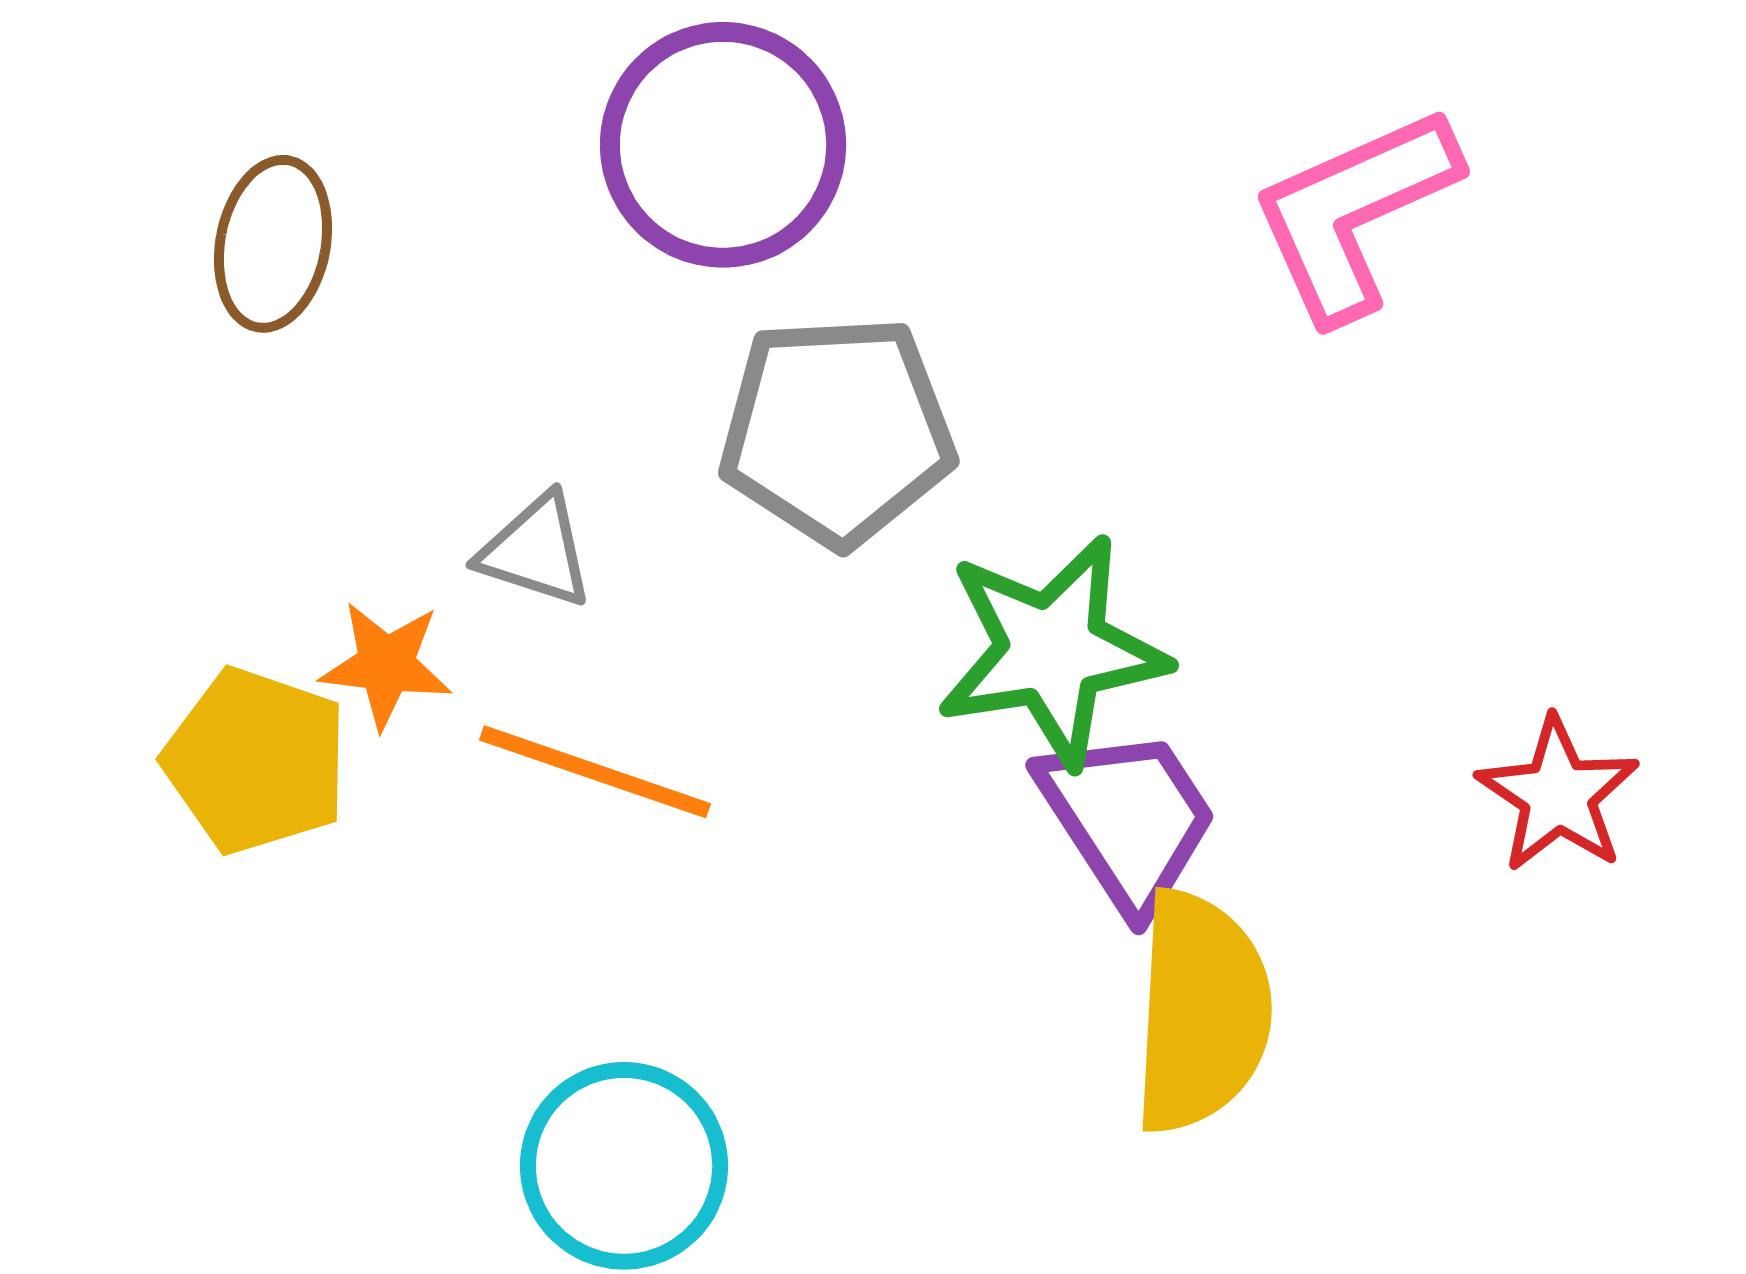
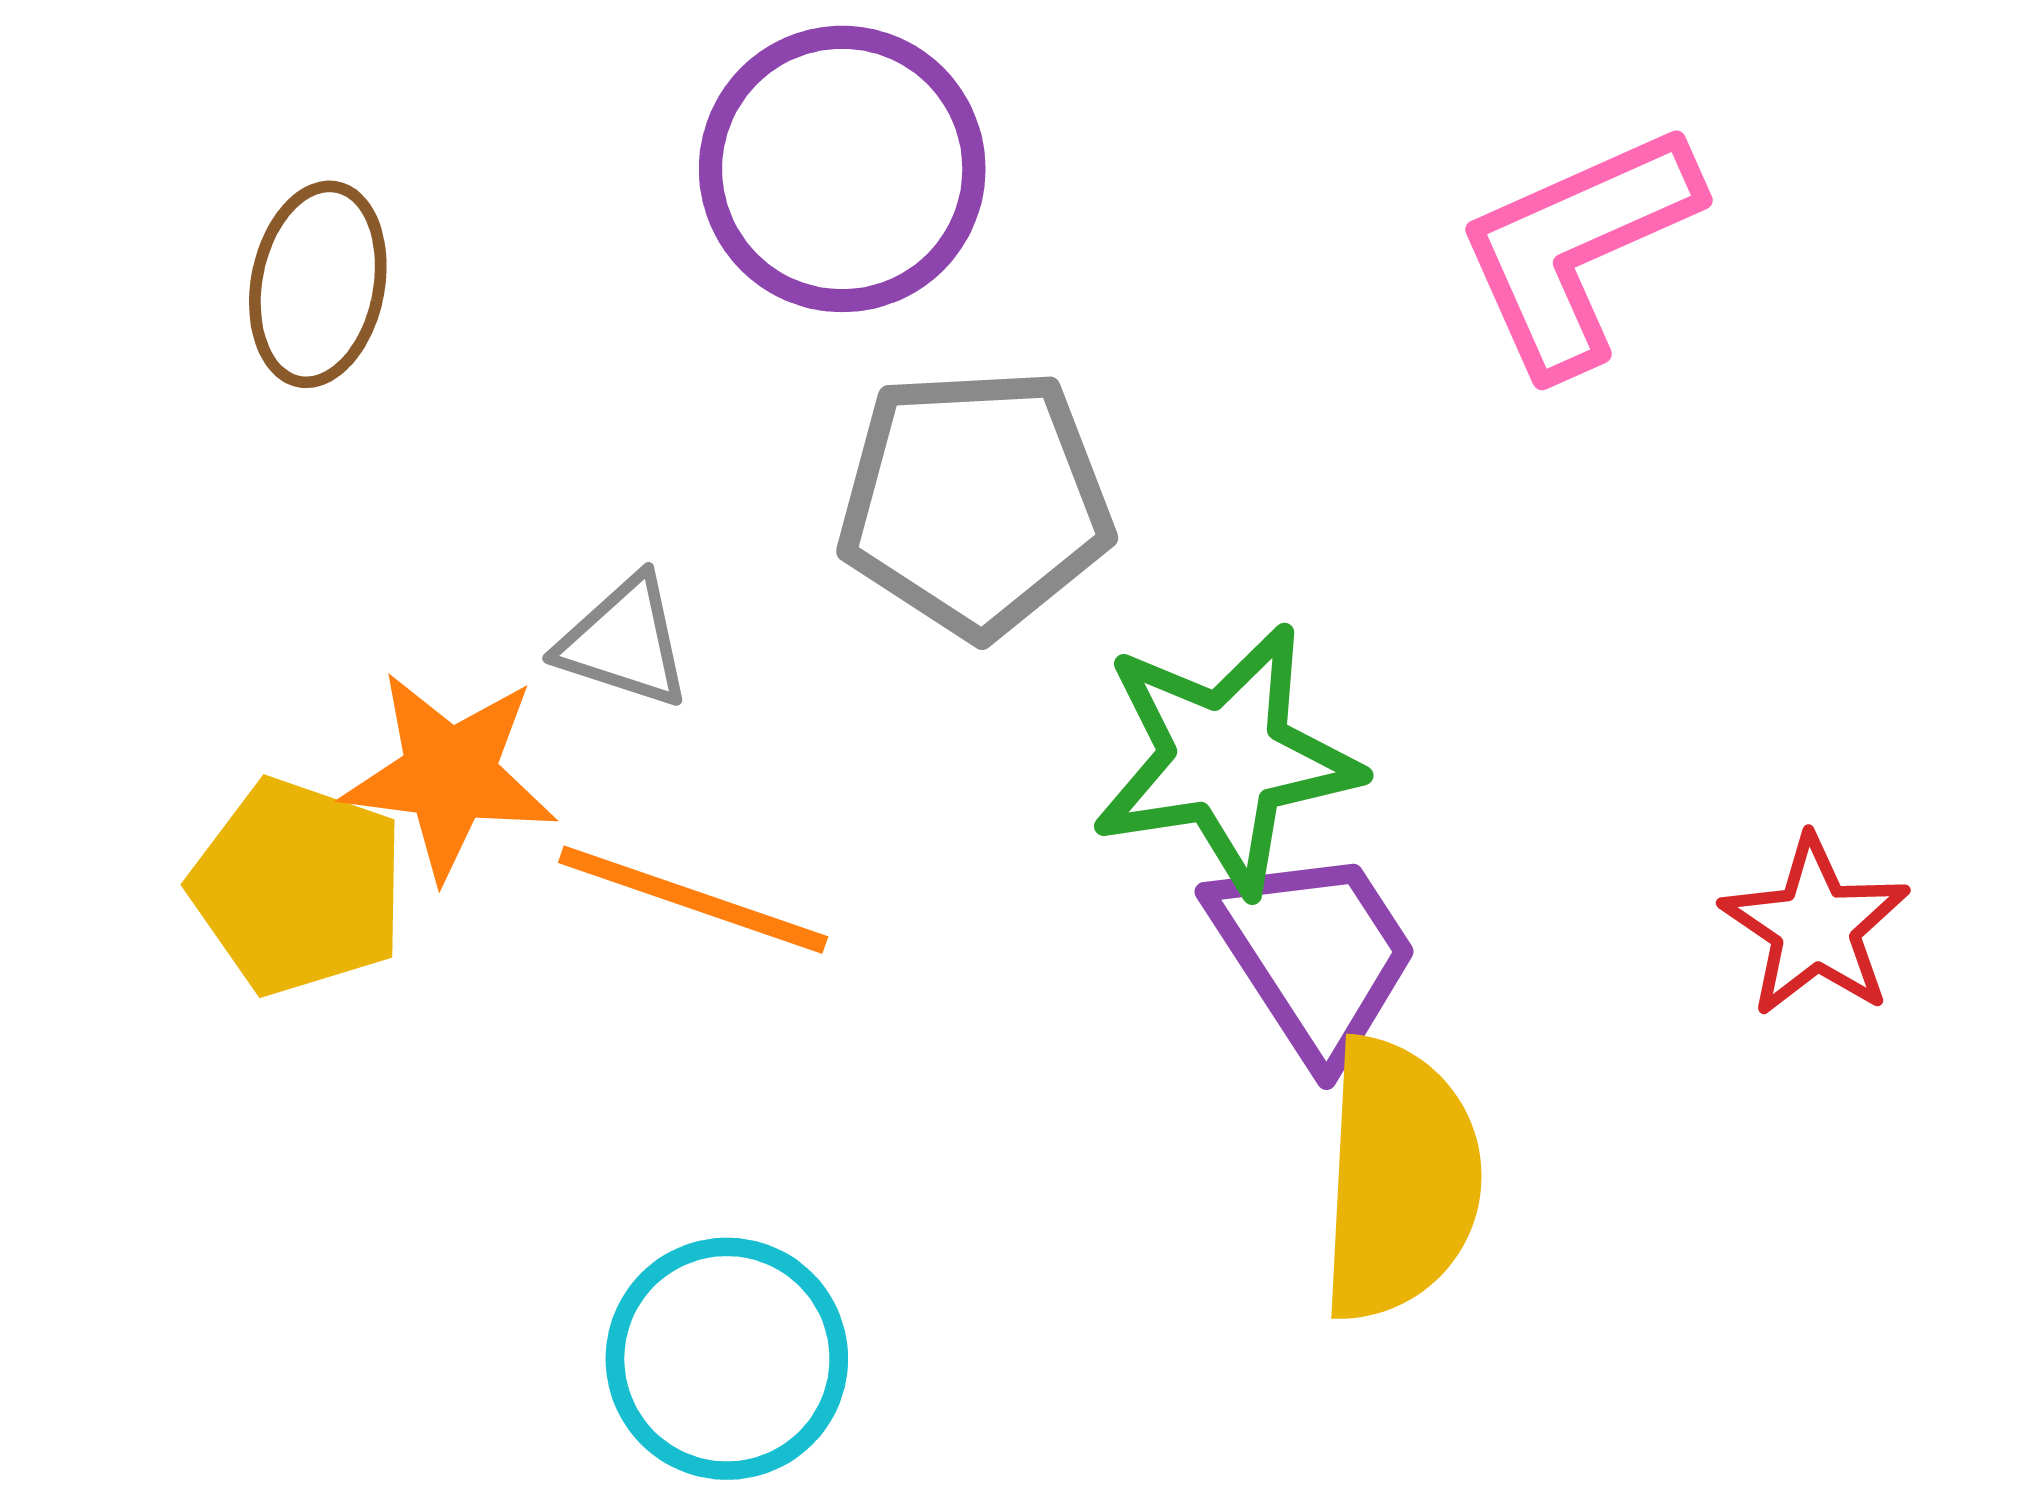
orange star: (386, 665) -> (449, 775), size x1.4

